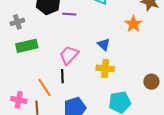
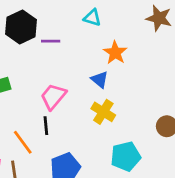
orange star: (133, 24) -> (115, 53), moved
yellow cross: (105, 68) -> (103, 112), turned 30

